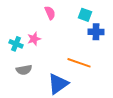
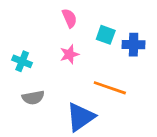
cyan square: (85, 15) -> (106, 35), moved
pink star: (34, 39) -> (69, 54), moved

